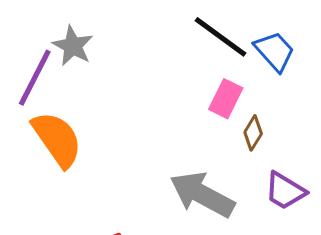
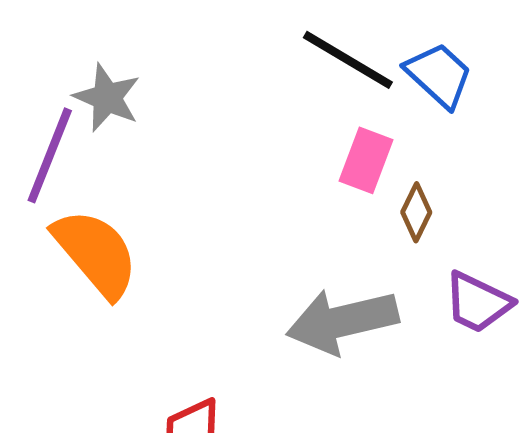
gray arrow: (202, 194) -> (342, 321), turned -36

